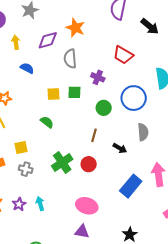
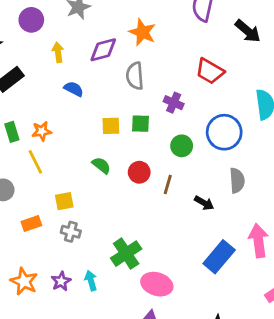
green cross: (62, 162) -> (126, 254), moved
red circle: (89, 164) -> (139, 172), moved

